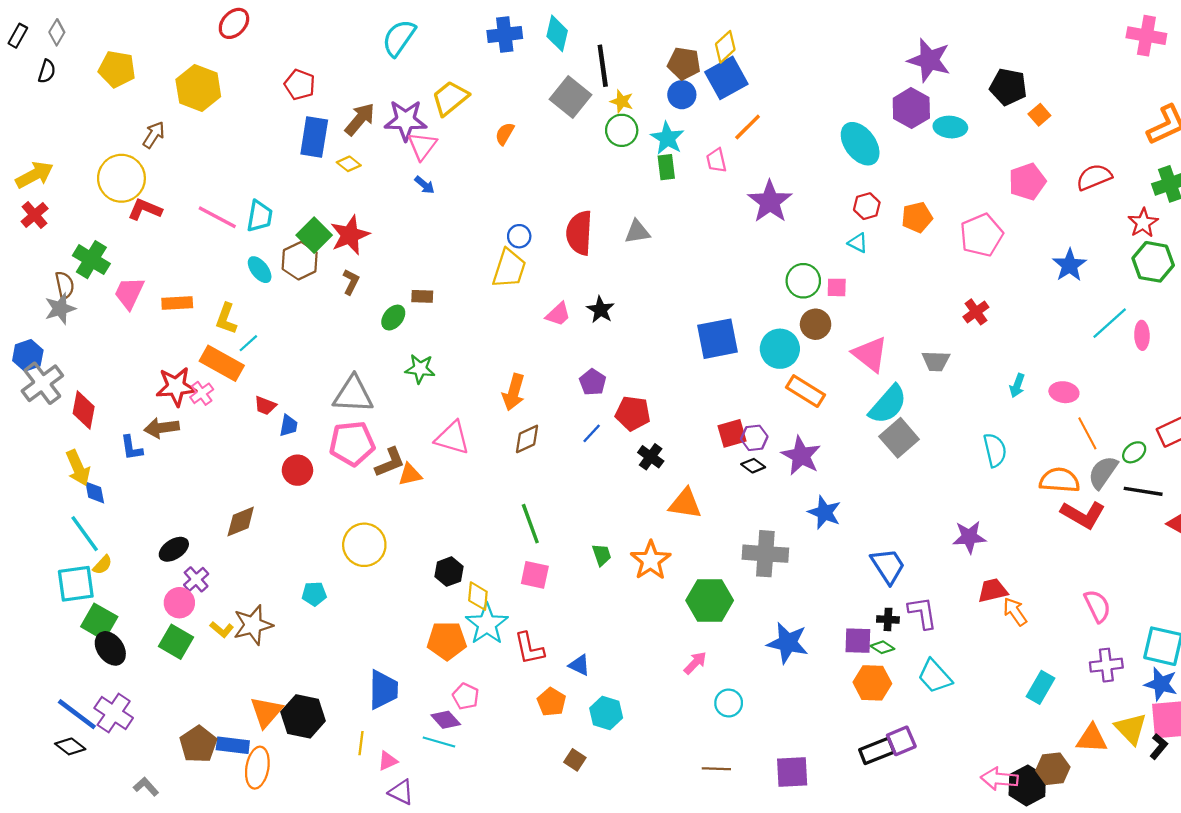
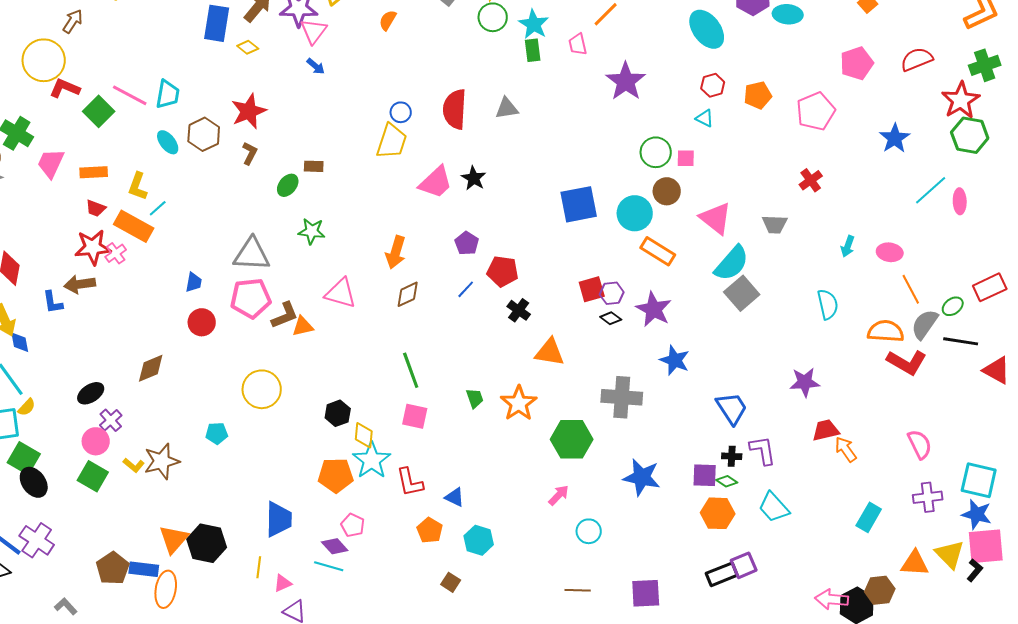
red star: (1143, 223) -> (961, 100), size x1.4
green square: (314, 235) -> (99, 111), moved
pink trapezoid: (558, 314) -> (436, 182), size x1.5
red trapezoid: (265, 406) -> (96, 208), moved

